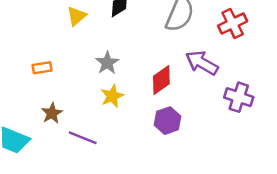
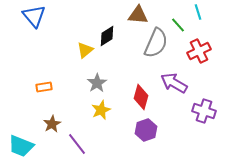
yellow triangle: (77, 16) -> (85, 50), moved
red diamond: (161, 80) -> (141, 97), turned -40
purple line: (83, 138) -> (77, 144), turned 30

